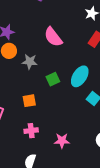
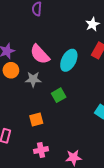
pink semicircle: (53, 37) -> (40, 54), moved
cyan ellipse: (80, 76) -> (69, 60), moved

